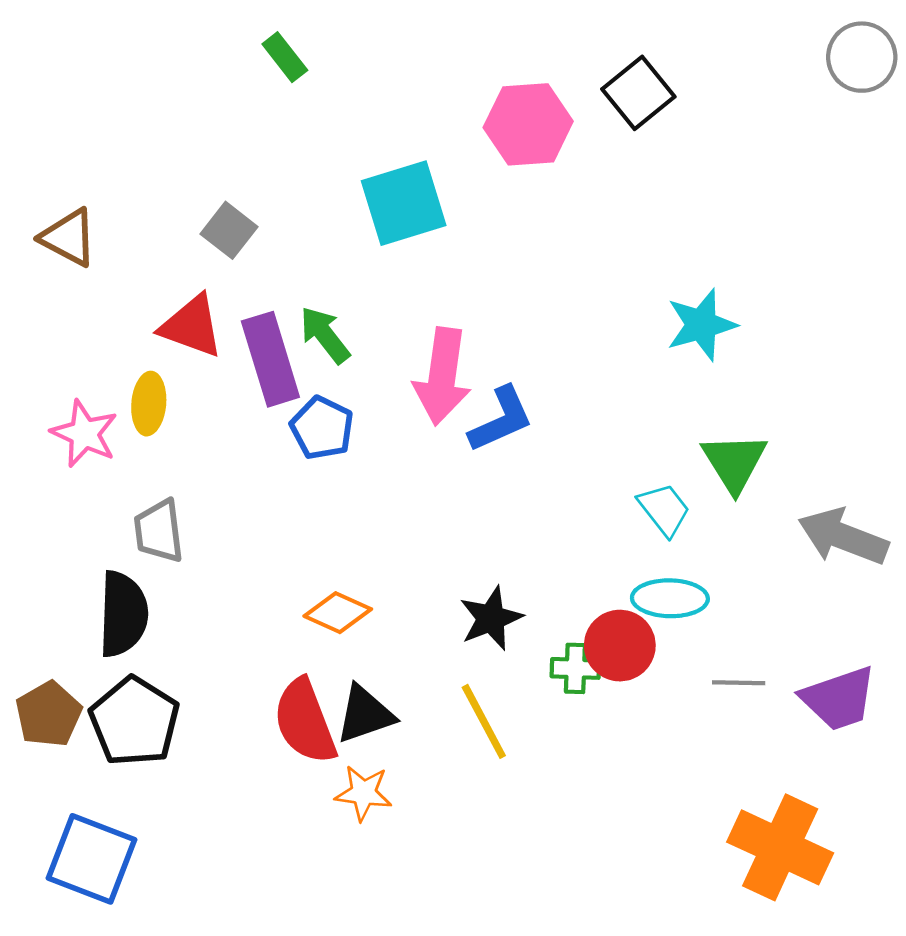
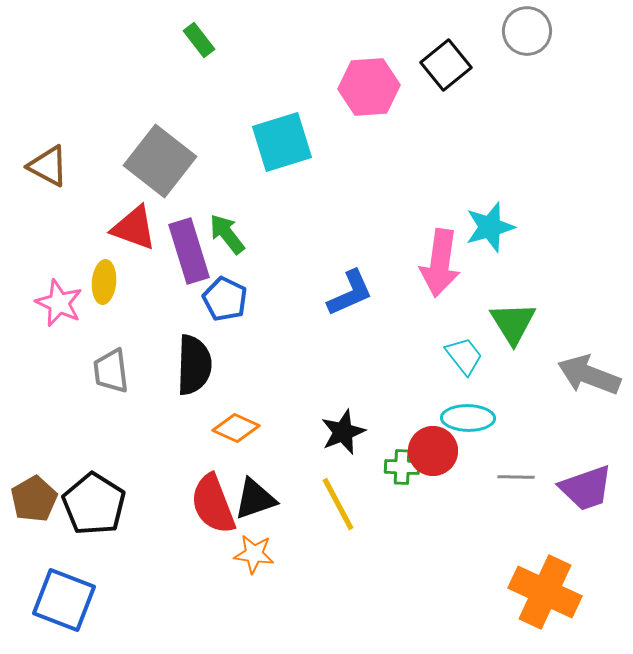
gray circle: (862, 57) -> (527, 31), moved
gray square: (229, 230) -> (160, 161), size x1.8
pink arrow: (442, 376) -> (440, 263), moved
black semicircle: (123, 614) -> (194, 365), moved

